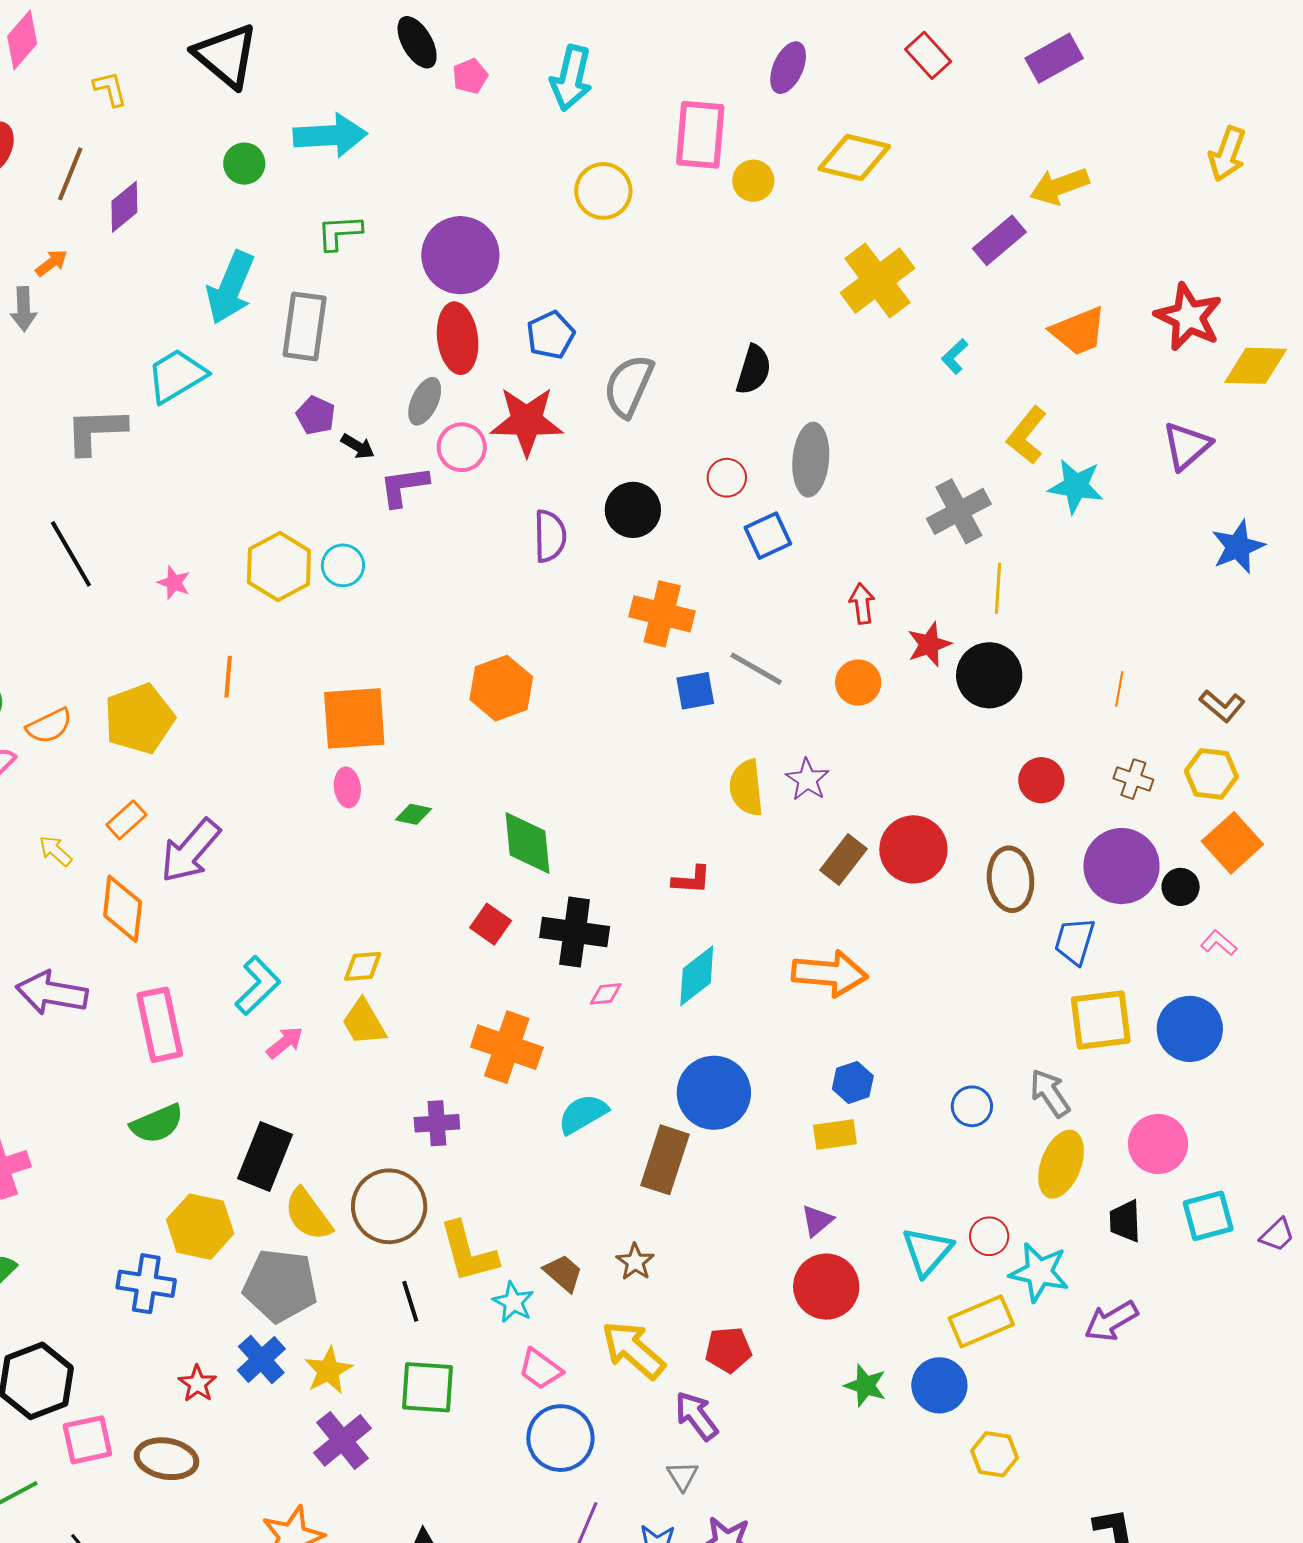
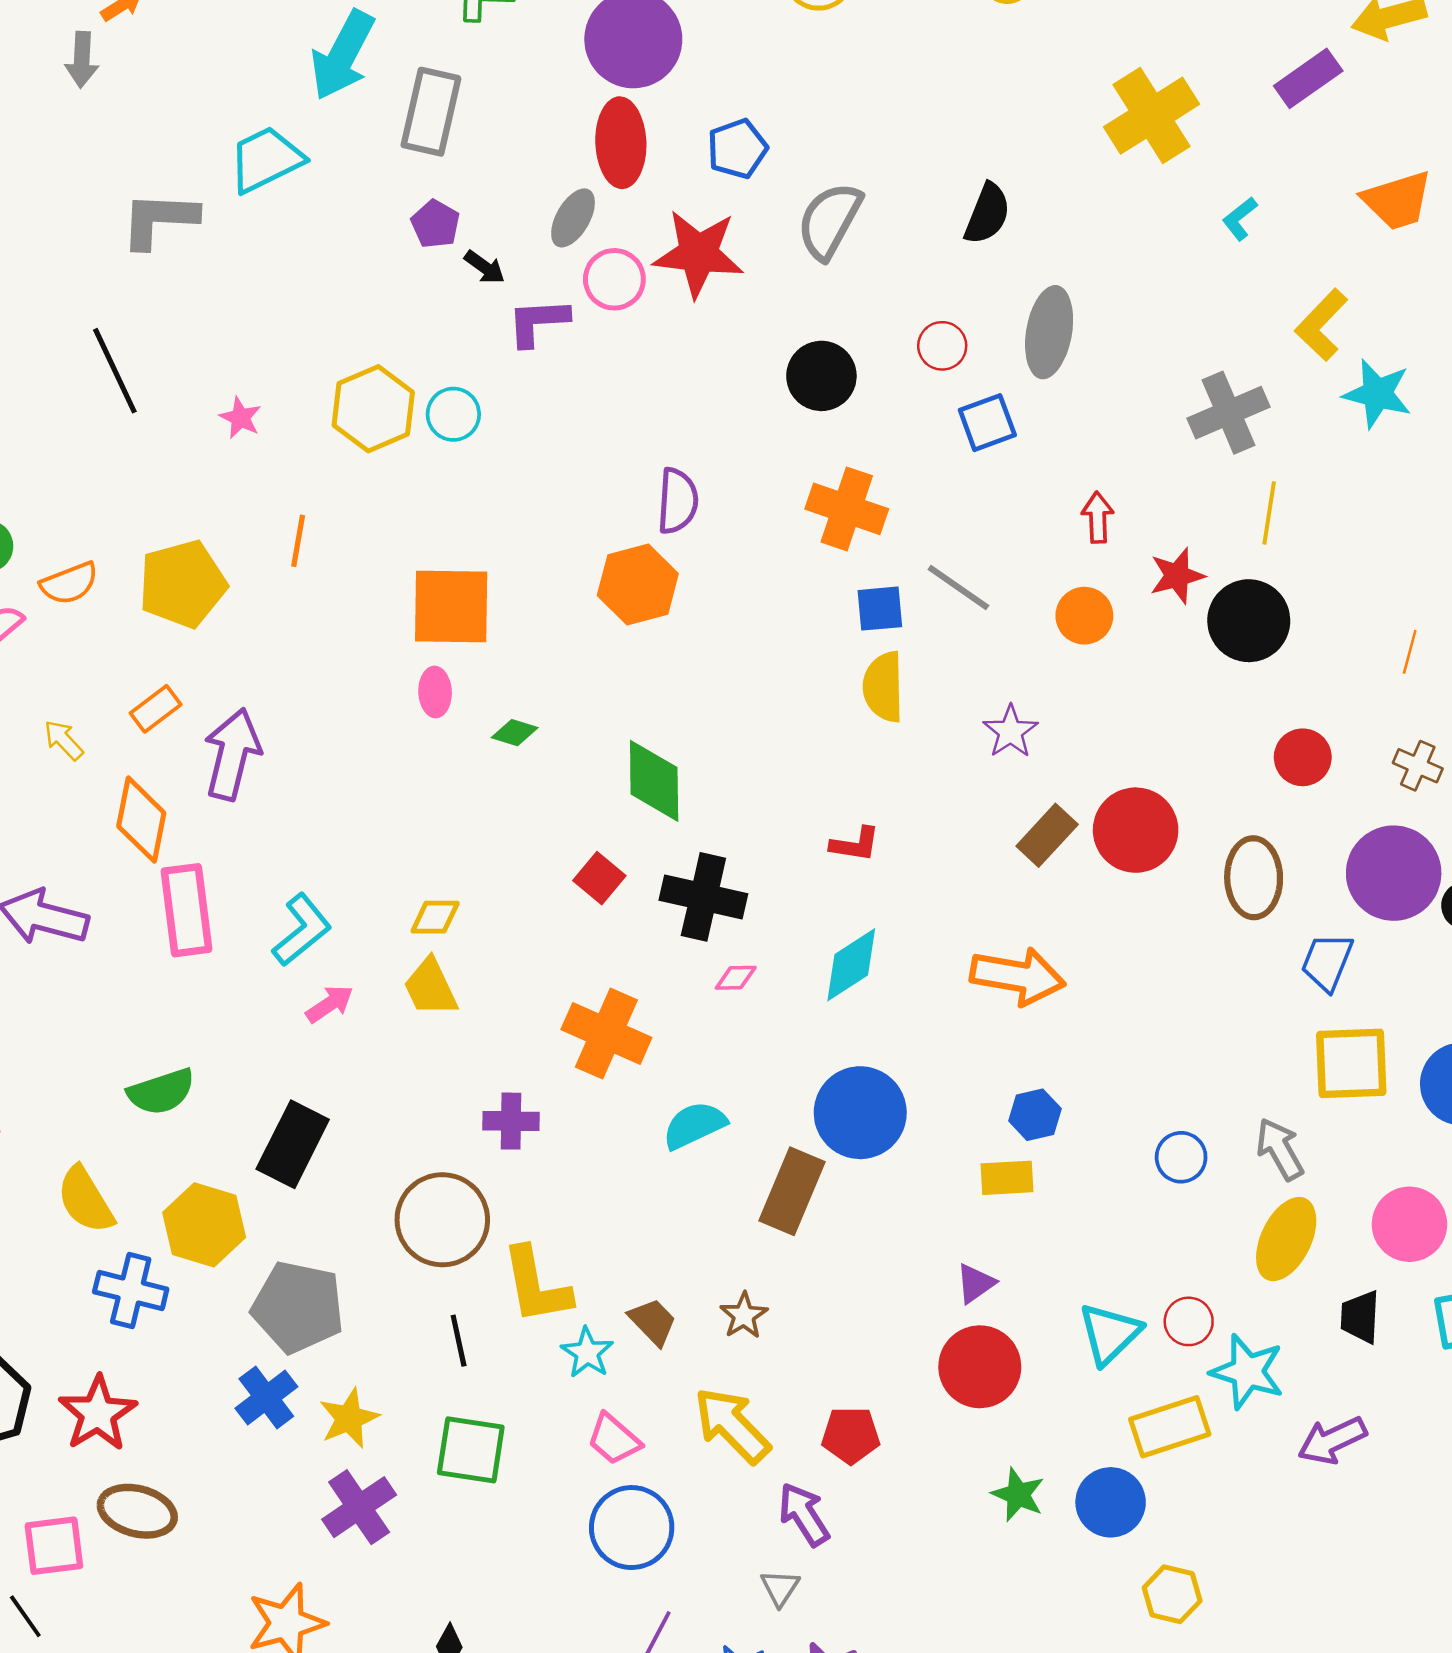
purple semicircle: (550, 536) -> (678, 501), moved
yellow semicircle: (746, 788) -> (883, 687), moved
purple arrow: (190, 851) -> (232, 754), turned 148
pink rectangle: (160, 1025) -> (187, 910), moved
yellow semicircle: (308, 1214) -> (85, 1200), moved
red star: (197, 1384) -> (98, 1414), moved, size x1.6
pink square: (87, 1440) -> (54, 1546), moved

